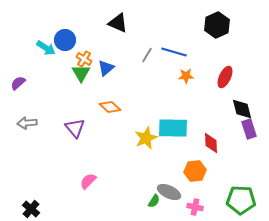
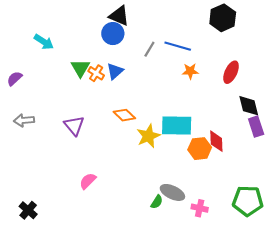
blue circle: (65, 40) -> (113, 34), moved
orange cross: (84, 59) -> (96, 73), moved
blue triangle: (106, 68) -> (115, 71), moved
orange diamond: (110, 107) -> (124, 115), moved
orange hexagon: (195, 171) -> (200, 149), moved

